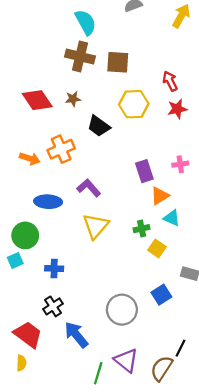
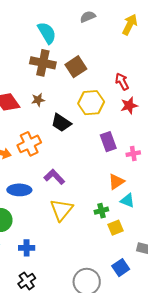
brown square: (118, 62) -> (76, 67), turned -35
purple rectangle: (144, 171) -> (108, 142), moved
yellow square: (157, 249) -> (116, 228), turned 35

